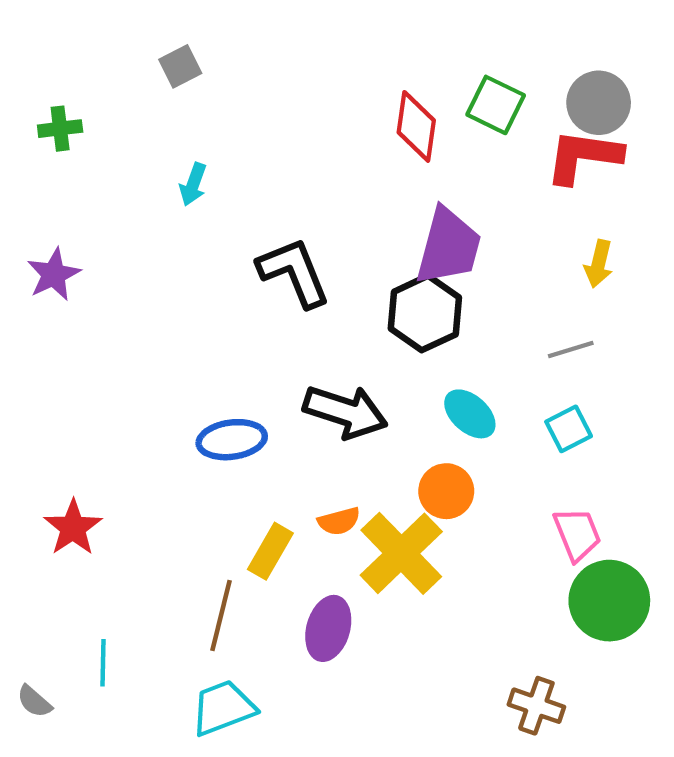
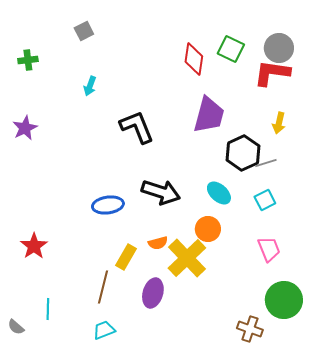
black hexagon: (425, 313) -> (243, 153), moved
green circle: (609, 601) -> (284, 300), moved
cyan trapezoid: (223, 708) -> (104, 330), size x0.7

